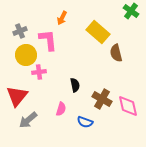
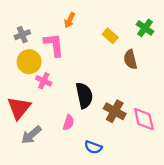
green cross: (131, 11) -> (145, 28), moved
yellow rectangle: (98, 32) -> (110, 36), size x0.6
pink cross: (39, 72) -> (44, 81), turned 32
black semicircle: (75, 85) -> (84, 95), size x1.6
blue semicircle: (85, 122) -> (93, 147), moved

